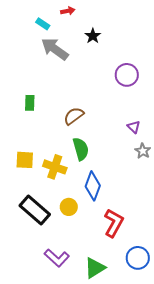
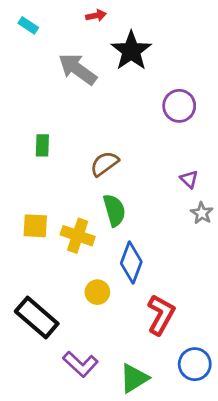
cyan rectangle: (43, 24) -> (28, 25), moved
black star: (93, 36) -> (131, 51), size x1.8
black rectangle: (35, 210) -> (37, 318), moved

